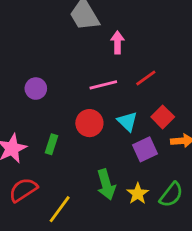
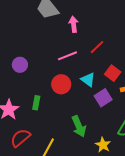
yellow star: (138, 194) -> (103, 145), moved

